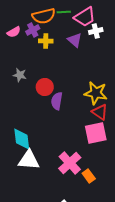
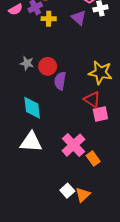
gray star: (20, 75) -> (27, 63), moved
red triangle: (100, 112) -> (92, 99), moved
pink square: (96, 133) -> (100, 114), size x0.7
cyan diamond: (22, 139) -> (32, 108), moved

